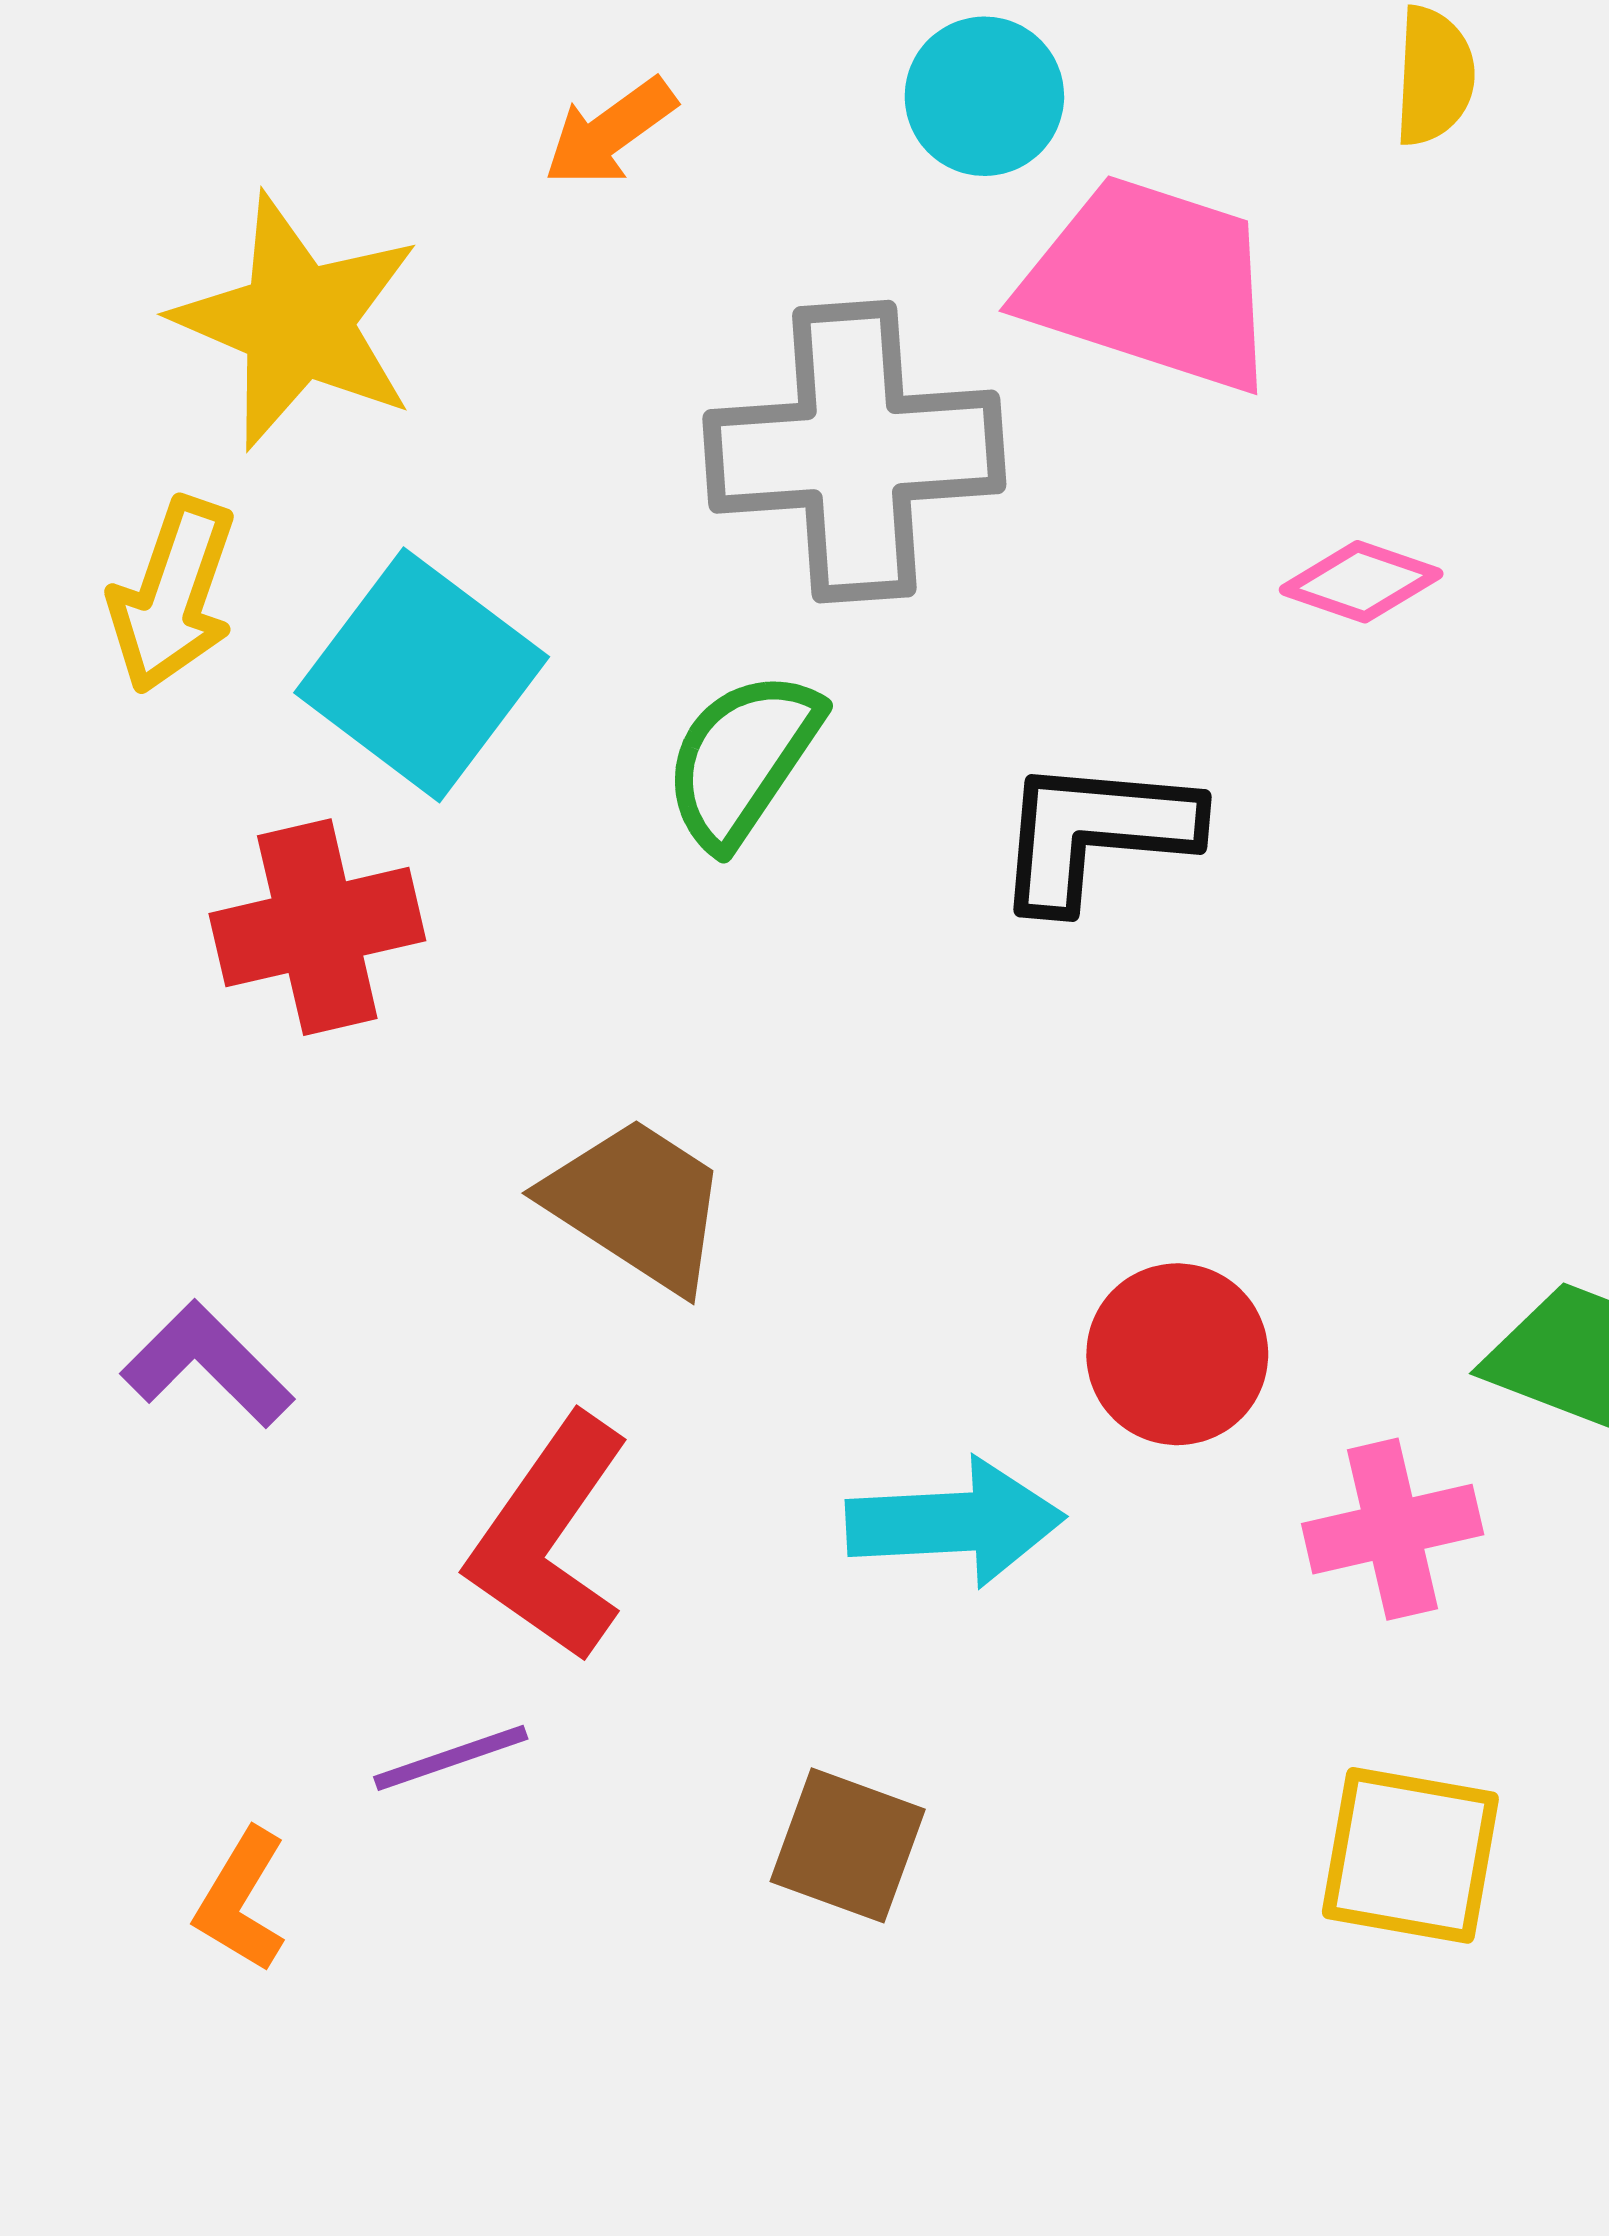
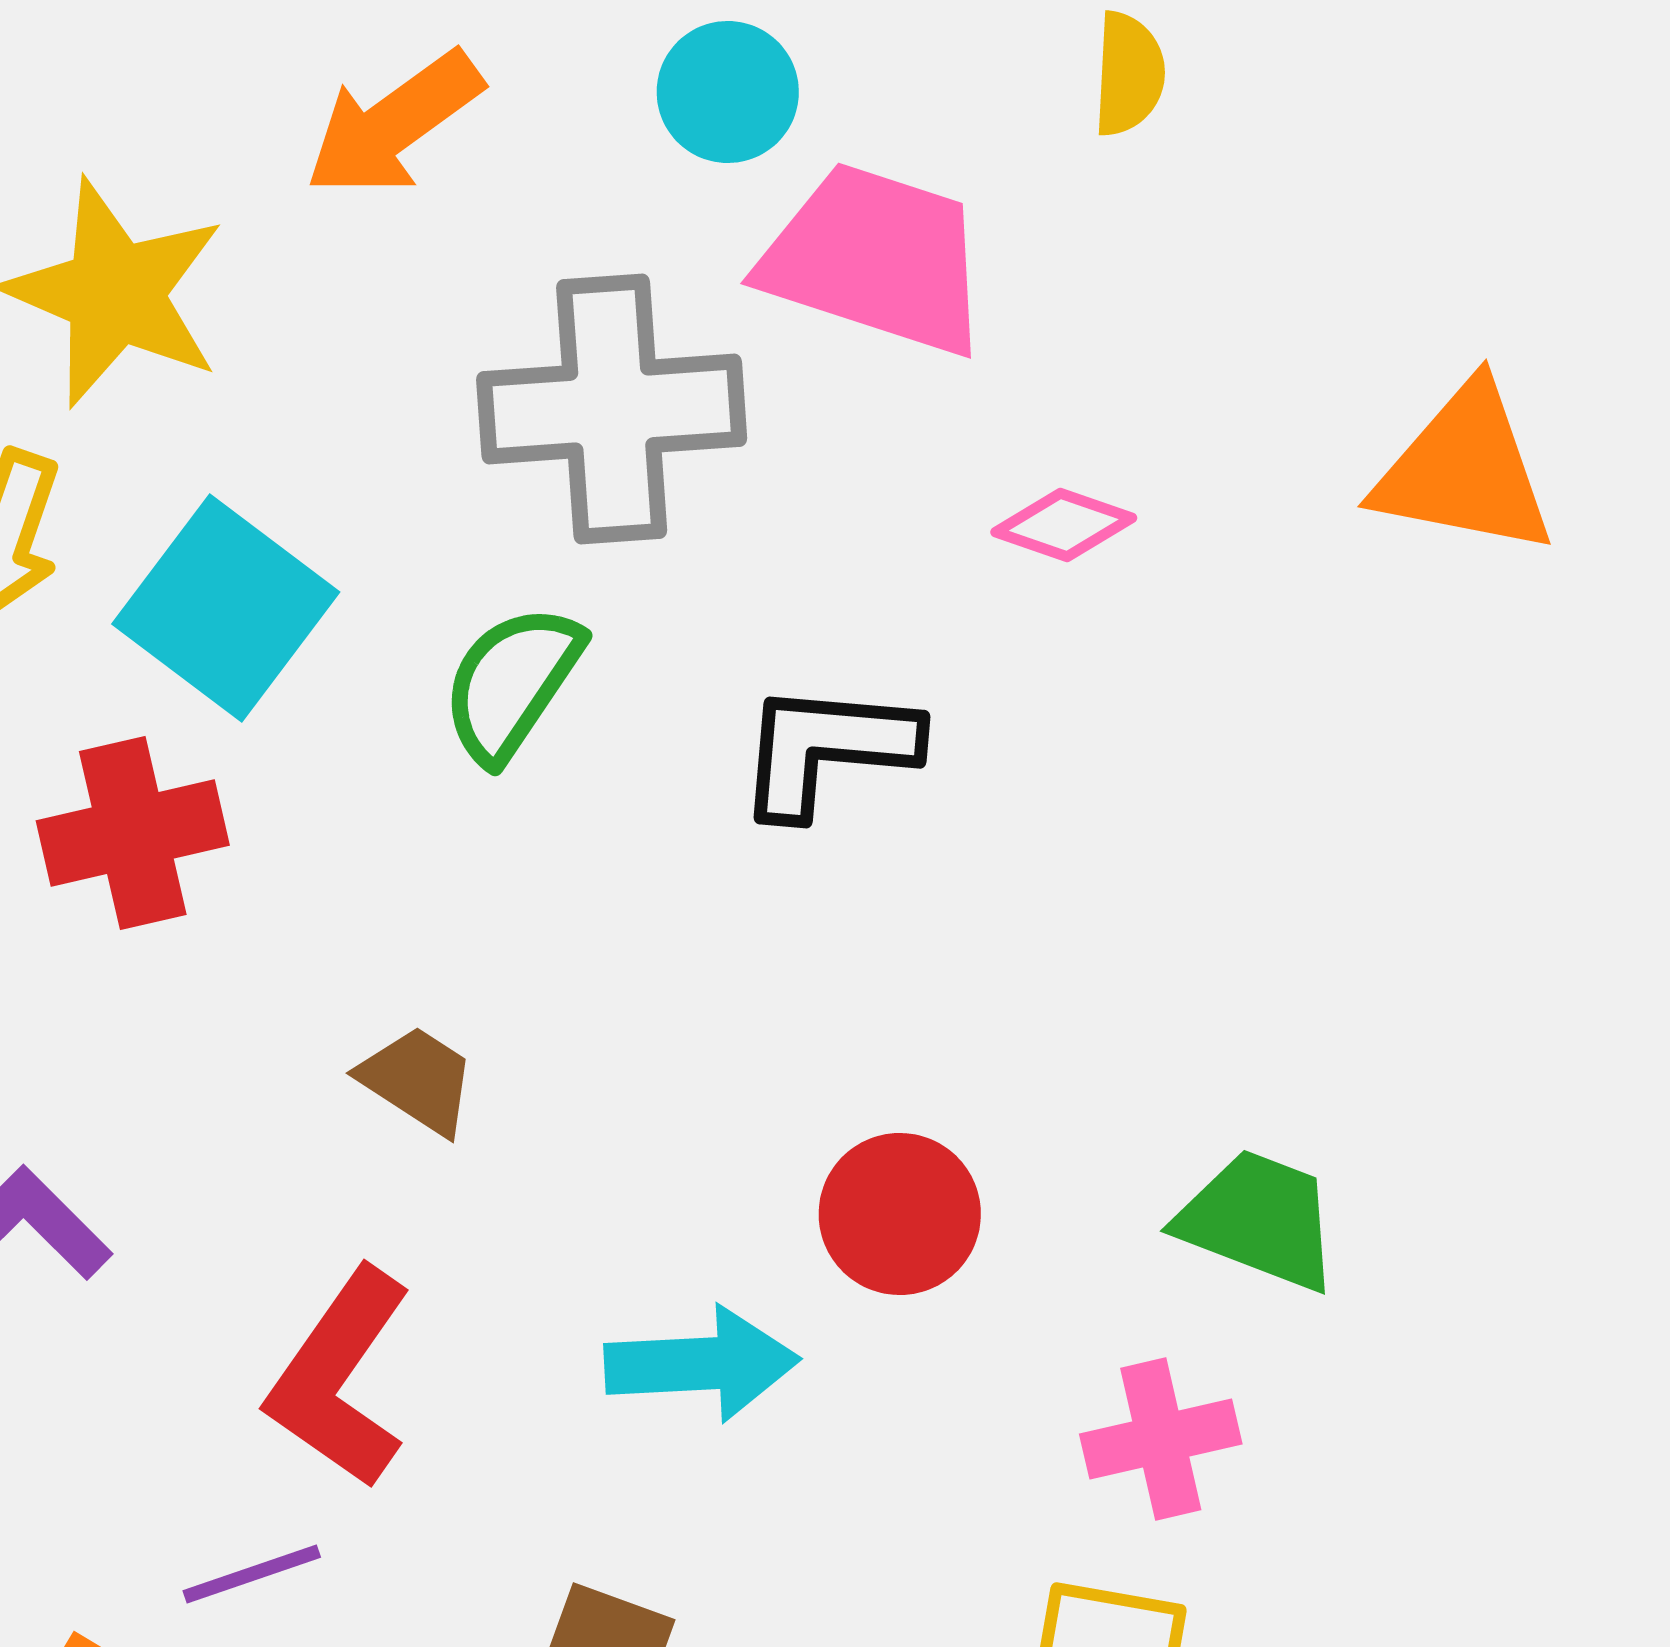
orange arrow: (610, 132) -> (394, 124), size x1.5
brown trapezoid: (637, 1204) -> (418, 1080), size x0.7
pink cross: (1393, 1529) -> (1161, 1439), moved

